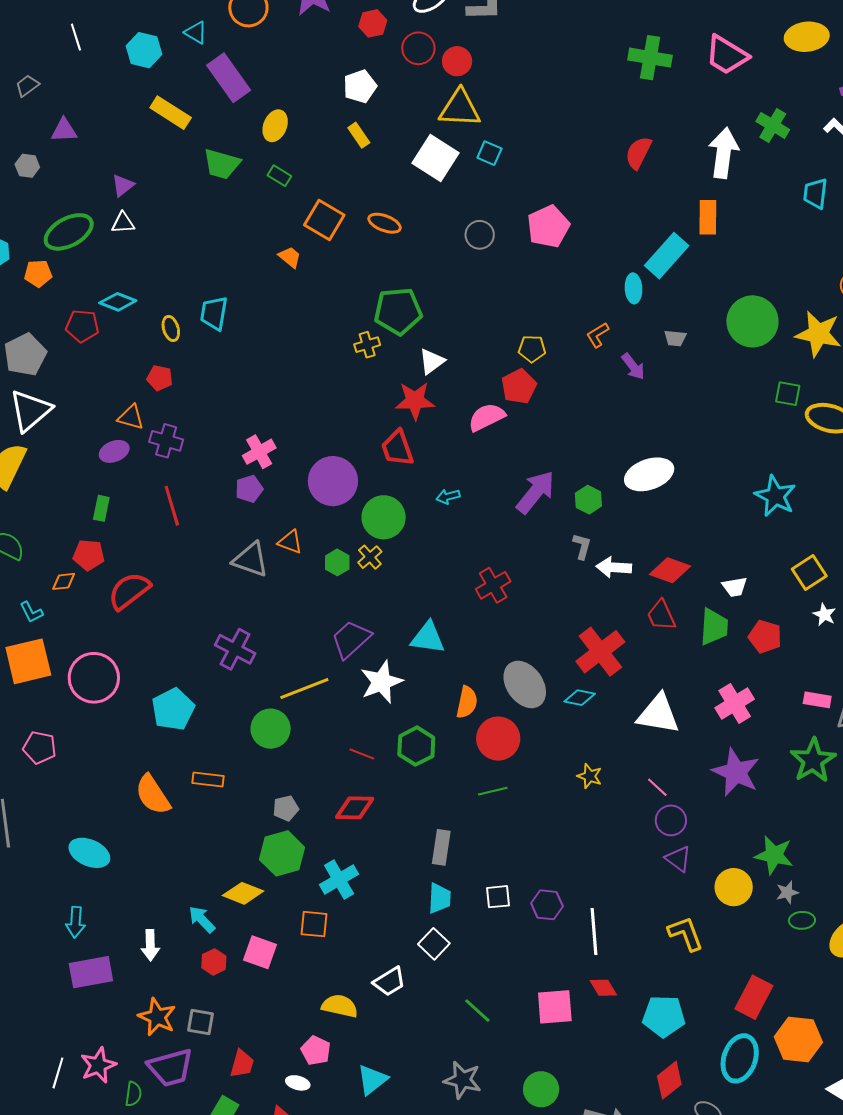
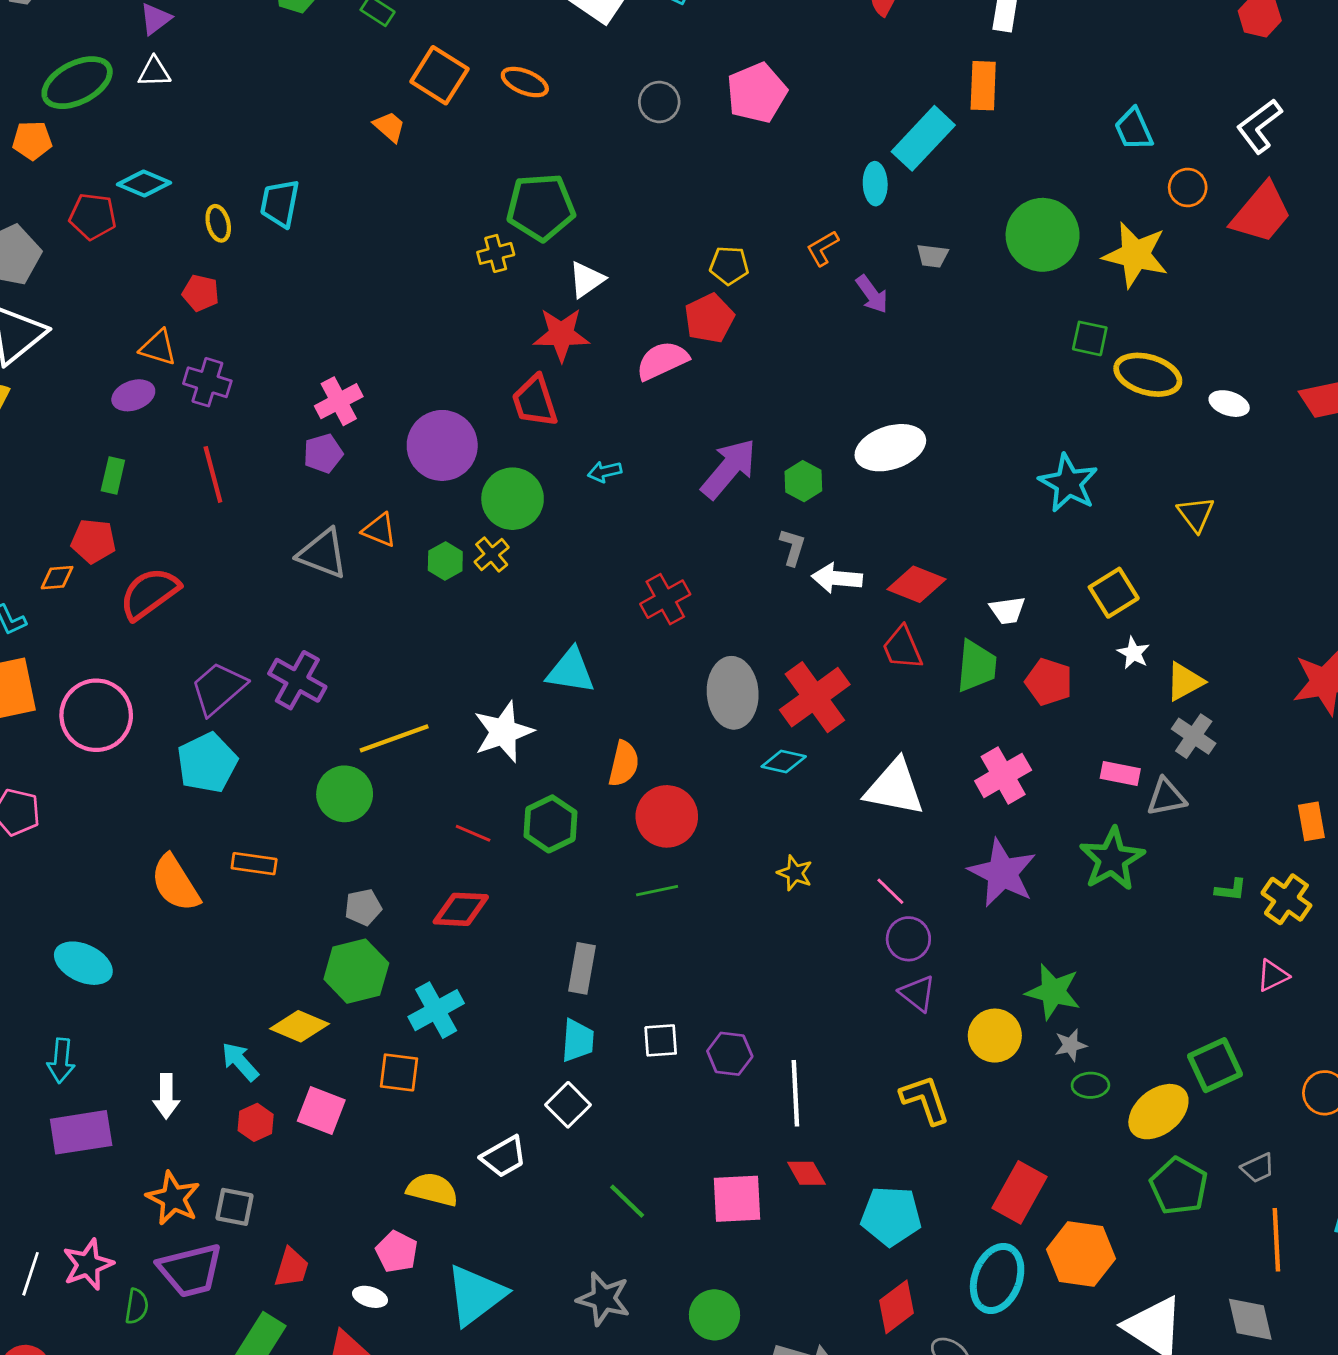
cyan trapezoid: (815, 193) -> (1134, 129), moved, turned -32
purple trapezoid: (351, 639) -> (218, 688), moved
gray ellipse: (525, 684) -> (733, 693), moved, turned 30
cyan triangle: (372, 1080) -> (476, 1295), size x1.4

